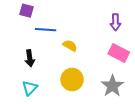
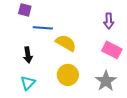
yellow semicircle: (70, 46) -> (66, 43), size x1.5

